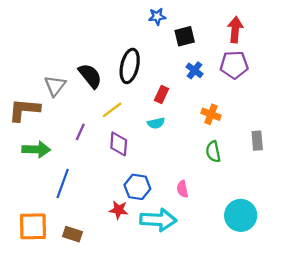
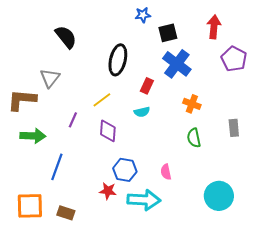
purple pentagon: (234, 65) -> (234, 59), moved, turned 30
blue cross: (195, 70) -> (177, 64), size x1.8
black semicircle: (90, 76) -> (66, 37), moved

